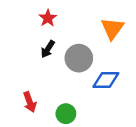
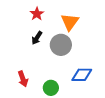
orange triangle: (112, 28) -> (70, 22), moved
blue diamond: (106, 80) -> (82, 75), moved

